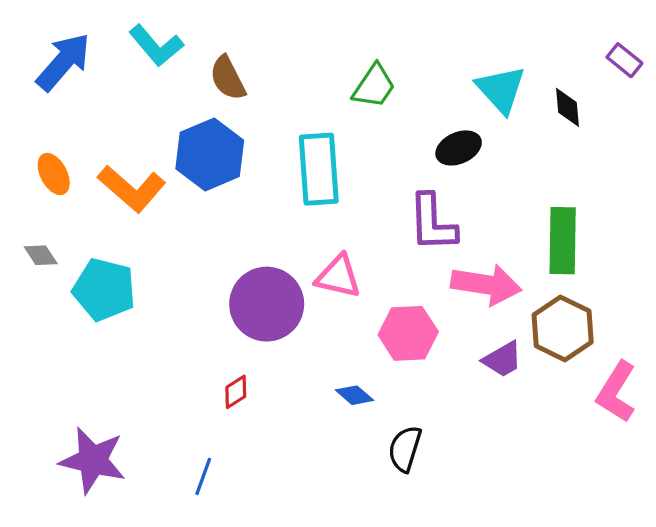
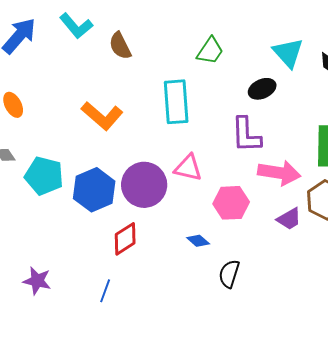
blue hexagon: (210, 154) -> (94, 190), moved
orange L-shape: (132, 189) -> (102, 116), moved
red diamond: (236, 392) -> (125, 239), size x1.6
purple star: (93, 460) -> (37, 281), size x0.7

